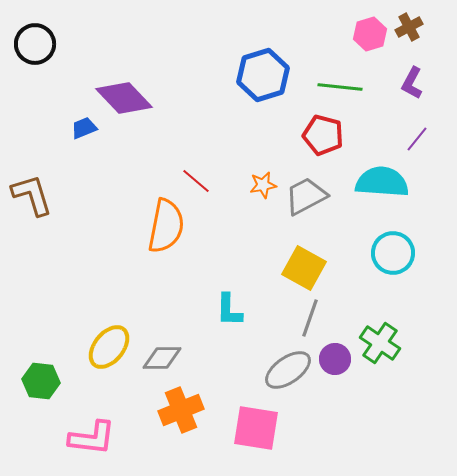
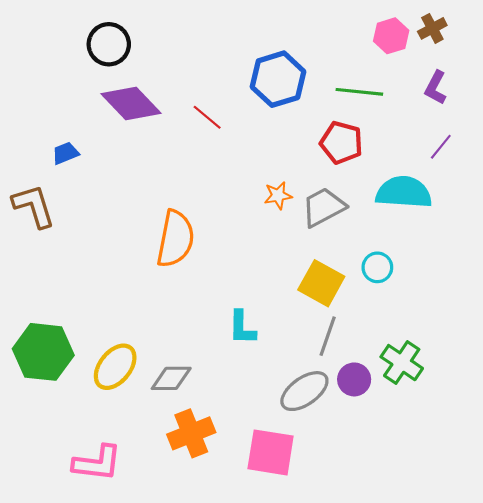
black circle: (35, 44) -> (109, 44), moved
blue trapezoid: (84, 128) -> (65, 153), moved
red line: (196, 181) -> (207, 117), moved
cyan circle: (393, 253) -> (377, 267), moved, size x0.7
green hexagon: (41, 381) -> (43, 352), moved, size x1.5

